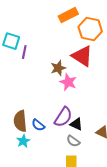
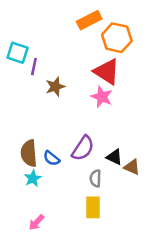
brown star: (58, 68) -> (55, 87), moved
pink star: (68, 82) -> (102, 97), moved
black triangle: (76, 124) -> (114, 157), moved
gray semicircle: (73, 141) -> (95, 178), turned 56

